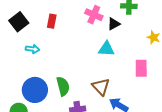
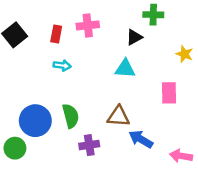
pink cross: (94, 15) -> (88, 25), moved, turned -30
cyan arrow: (32, 49) -> (62, 66), moved
brown triangle: (101, 87) -> (118, 116), turned -42

